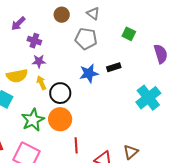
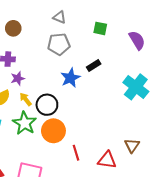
brown circle: (62, 15) -> (13, 28), moved
green star: (33, 120) -> (25, 123), moved

